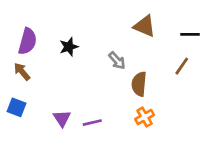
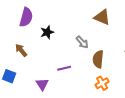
purple semicircle: (28, 41) -> (26, 17), moved
brown arrow: (22, 72) -> (21, 50), moved
purple line: (92, 123) -> (64, 68), moved

